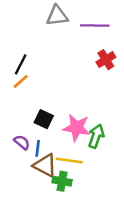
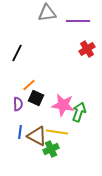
orange line: (21, 81) -> (29, 85), moved
purple semicircle: (22, 142) -> (18, 104), moved, turned 48
blue line: (38, 148) -> (20, 132), moved
green cross: (62, 181) -> (51, 149), turned -35

